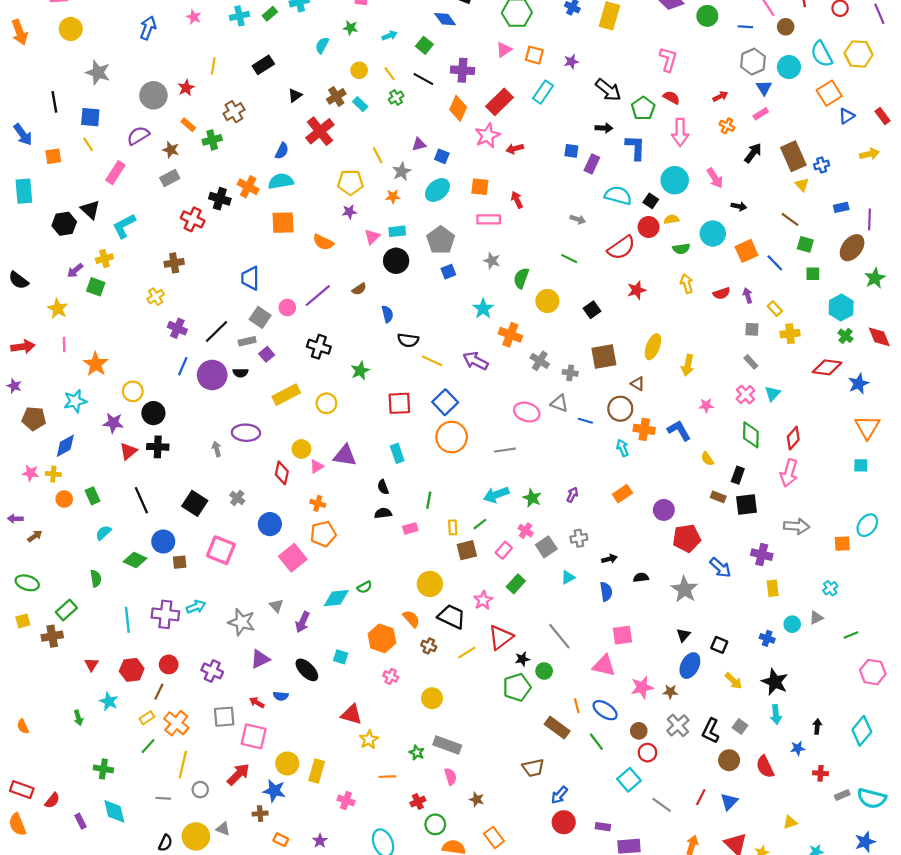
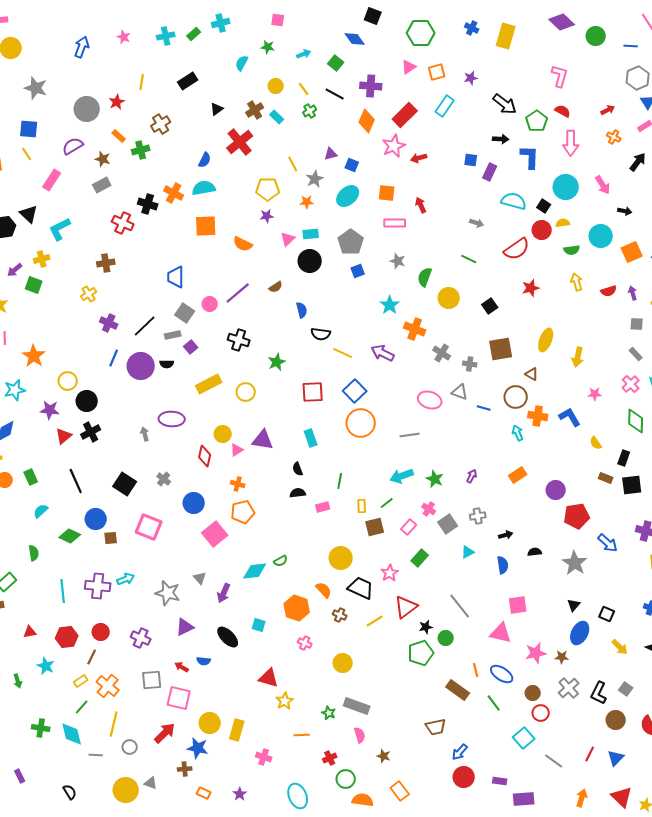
orange square: (534, 55) -> (437, 72), turned -30
black cross: (158, 447) -> (91, 432), turned -30
red triangle: (91, 664) -> (30, 632), turned 48
cyan diamond: (114, 811) -> (72, 734), moved
black semicircle: (165, 843) -> (70, 792), moved, turned -56

